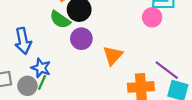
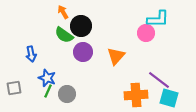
blue arrow: (23, 41) -> (31, 54), size x0.7
orange triangle: (113, 56) -> (116, 56), moved
gray circle: (27, 86) -> (67, 94), moved

